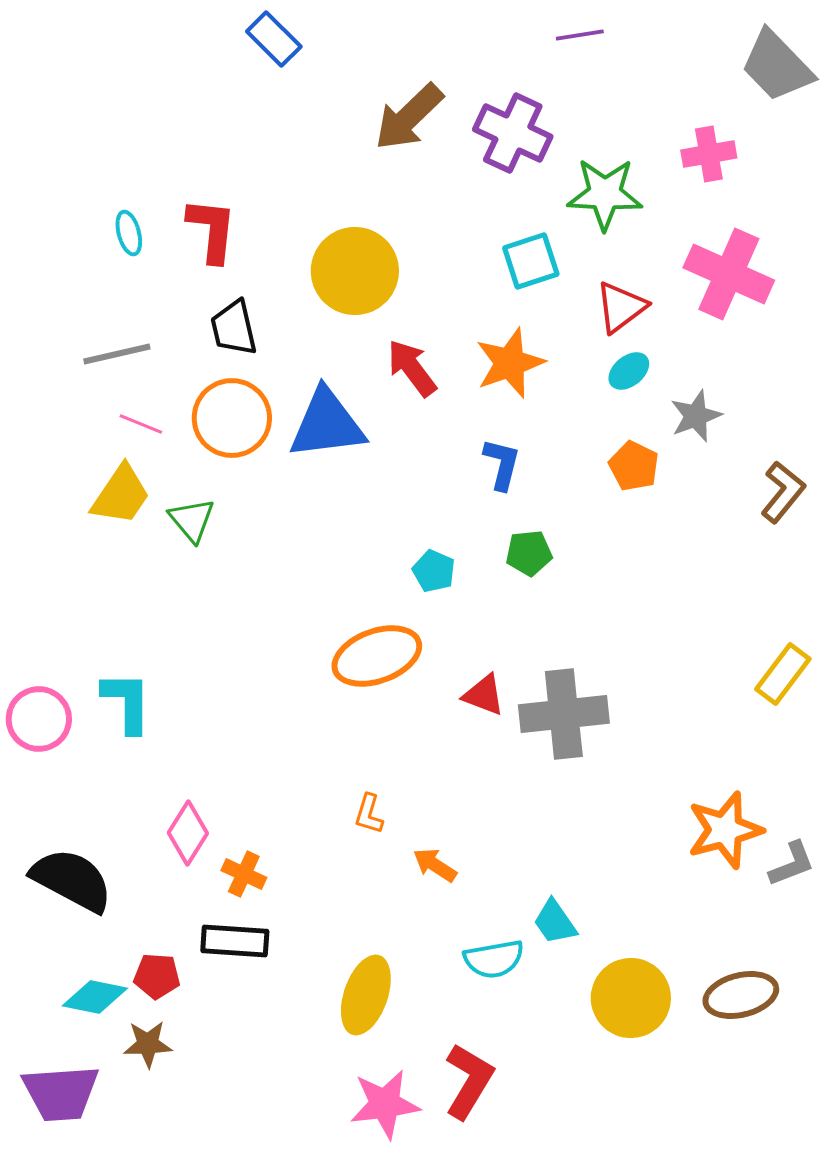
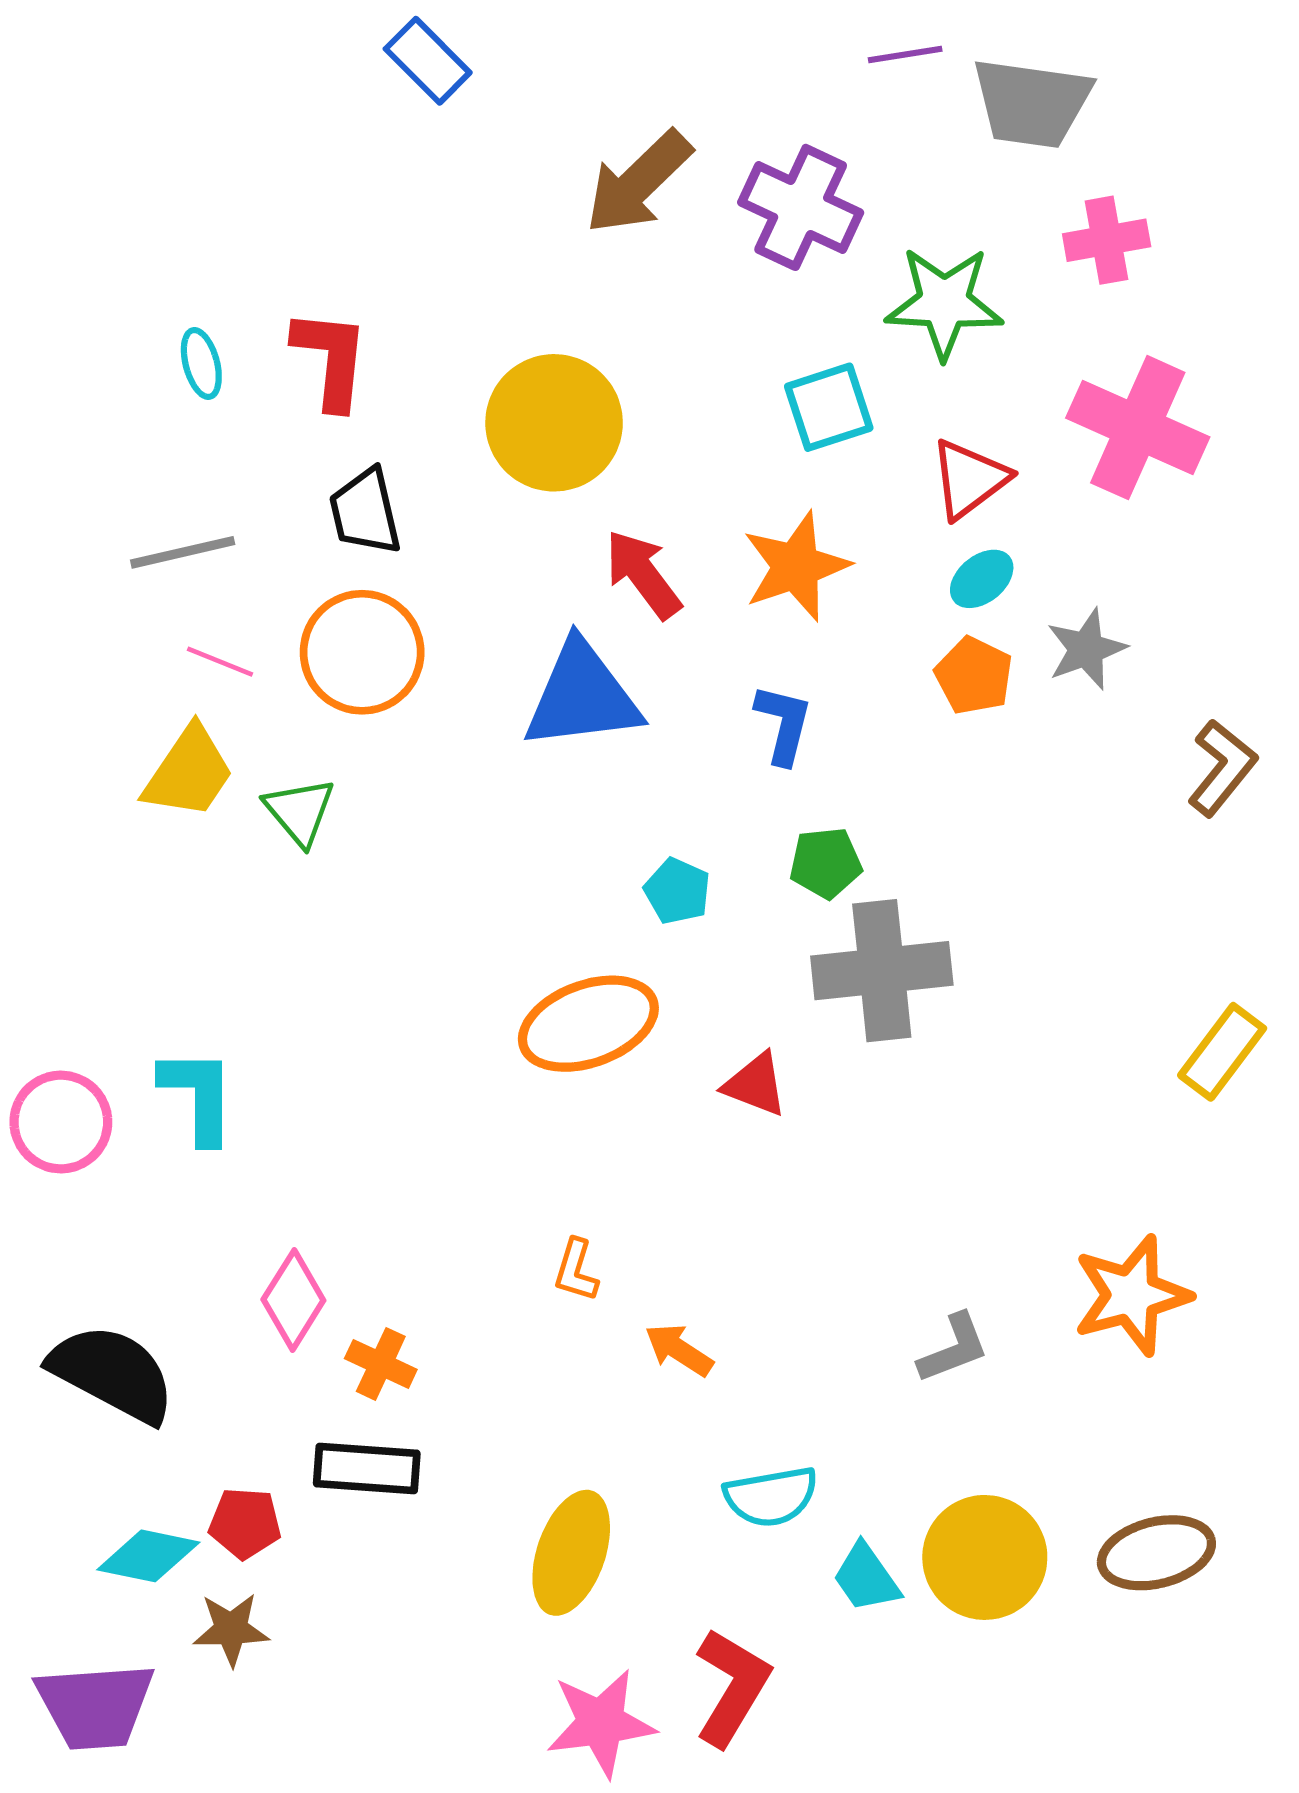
gray trapezoid: (777, 66) -> (1032, 103), moved, turned -38
blue triangle: (327, 424) -> (582, 696), moved
orange pentagon: (634, 466) -> (974, 676), moved
gray cross: (564, 714) -> (882, 971), moved
gray L-shape: (792, 864) -> (954, 1348), moved
cyan trapezoid: (555, 922) -> (866, 1578), moved

